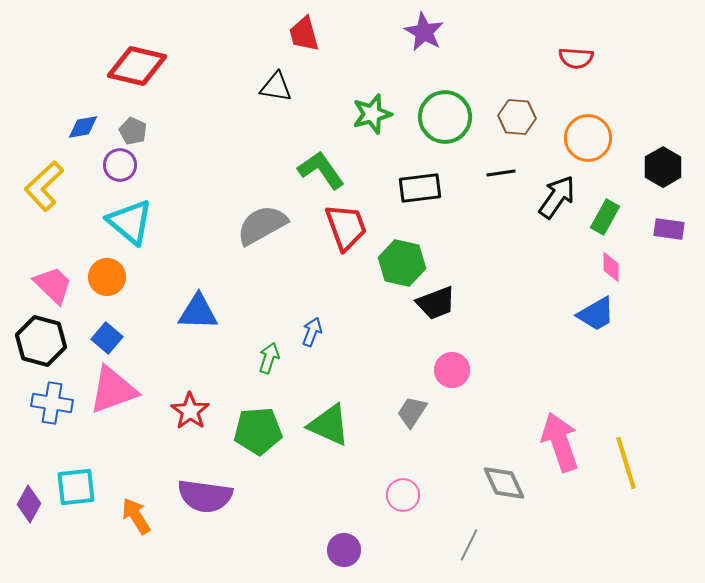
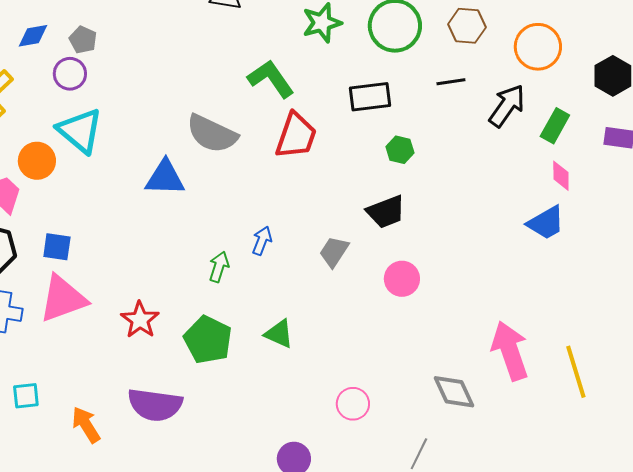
gray semicircle: (262, 225) -> (212, 134), turned -126
red trapezoid: (346, 227) -> (296, 136), turned 39
green hexagon: (402, 263) -> (400, 150), moved, size x0.6
orange circle: (107, 277) -> (37, 161), moved
blue triangle: (198, 312) -> (165, 178), moved
blue square: (107, 338) -> (57, 247), turned -32
gray trapezoid: (412, 412) -> (334, 252), moved
green triangle: (329, 425) -> (279, 334), size x0.7
green pentagon: (258, 431) -> (208, 340), turned 30
cyan square: (76, 487) -> (26, 396), size x0.7

